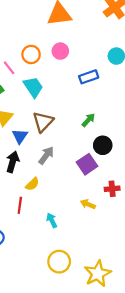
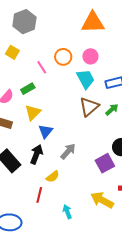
cyan trapezoid: (33, 87) -> (86, 79), moved
green arrow: (88, 120) -> (112, 110), moved
brown triangle: (43, 122) -> (89, 107), moved
yellow arrow: (88, 204) -> (102, 200), size x1.6

